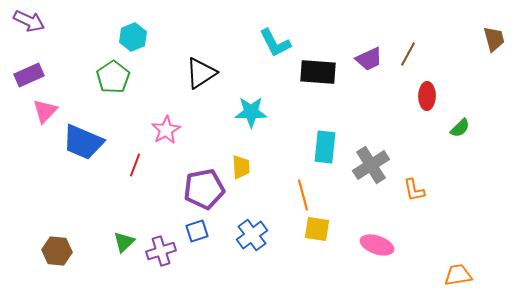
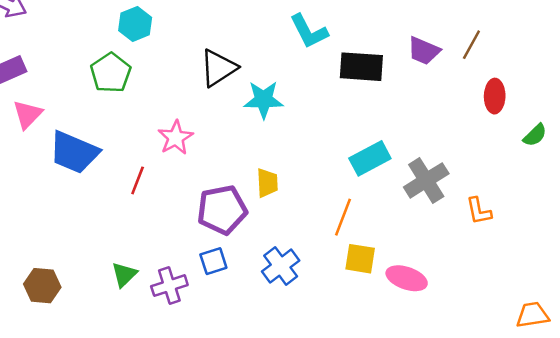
purple trapezoid: (369, 59) -> (424, 51), turned 48
cyan star: (251, 112) -> (264, 100), moved
cyan rectangle: (325, 147) -> (370, 158), turned 56
orange line: (303, 195) -> (343, 217), turned 36
pink ellipse: (377, 245) -> (407, 278), moved

